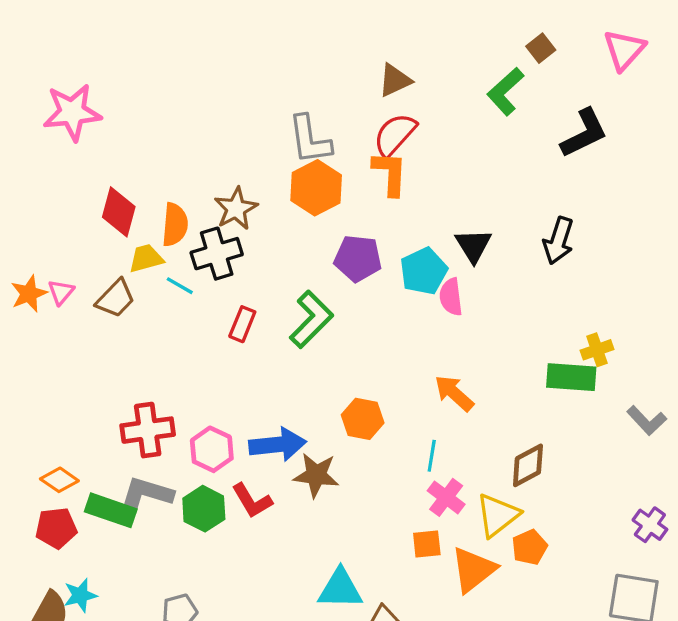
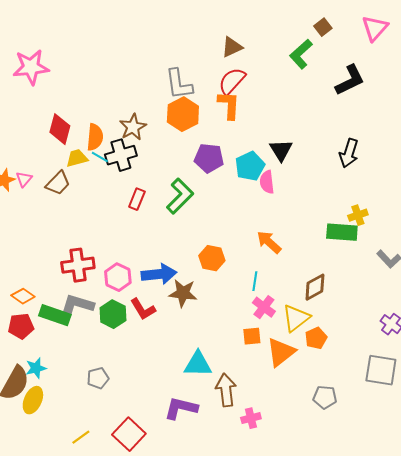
black arrow: (558, 241) -> (349, 153), moved
cyan line: (180, 286) -> (100, 157), moved

